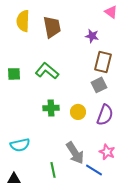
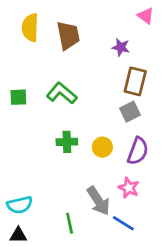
cyan semicircle: (20, 145) -> (20, 205), moved
pink star: (107, 152) -> (129, 188), moved

